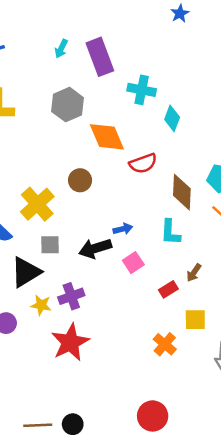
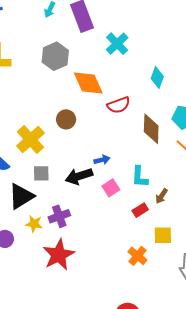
cyan cross: (142, 90) -> (117, 44), turned 35
cyan diamond: (172, 118) -> (157, 77), moved
cyan L-shape: (170, 232) -> (140, 177), moved

